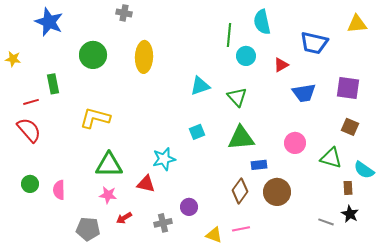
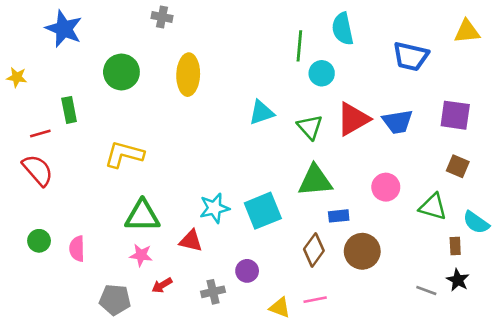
red triangle: (281, 65) -> (353, 119), moved, size x1.8
cyan square: (197, 132) -> (263, 211), moved, size x1.8

